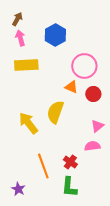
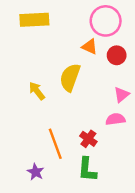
yellow arrow: (28, 123) -> (37, 91), size x0.7
purple star: (18, 189) -> (36, 172), moved

